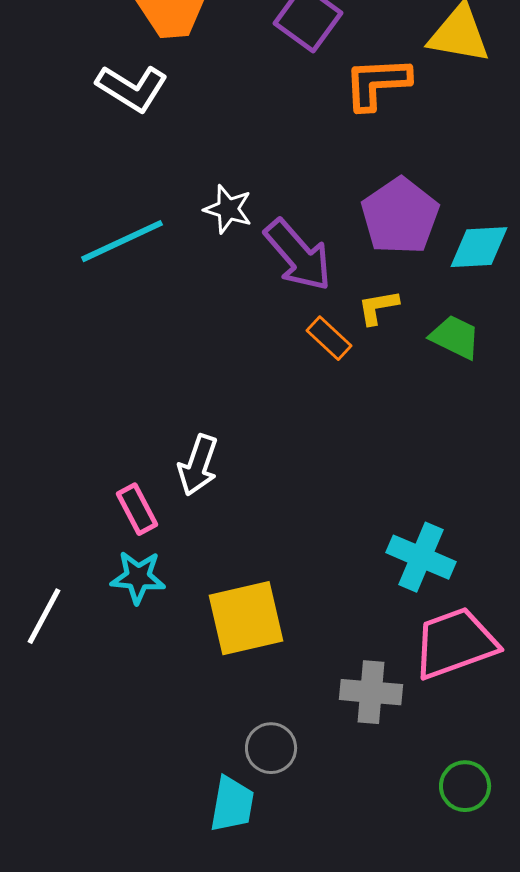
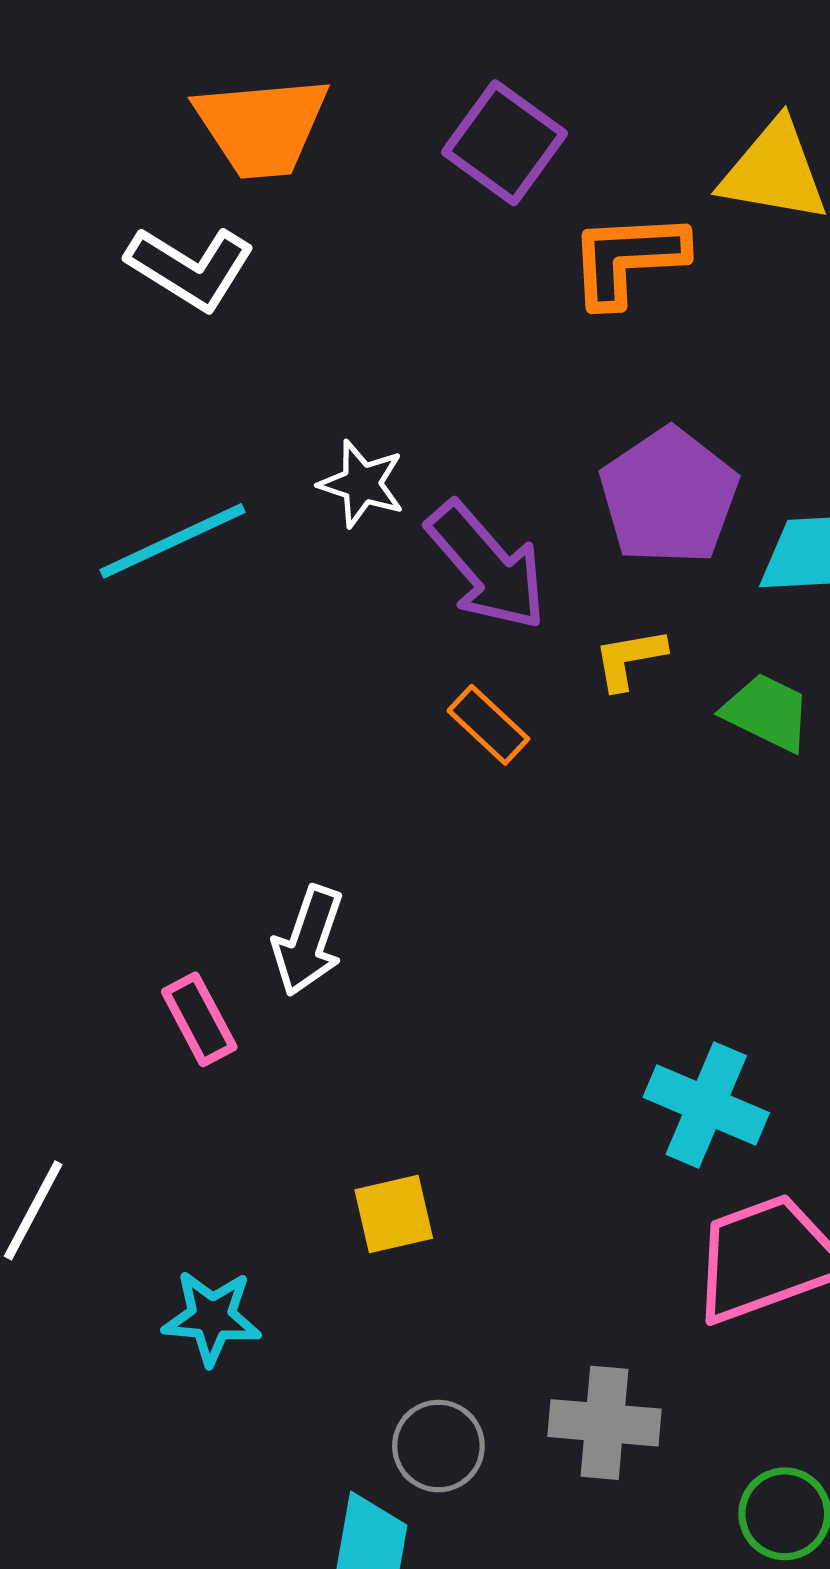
orange rectangle: (329, 338) -> (488, 725), moved
cyan star: (138, 577) -> (212, 1317), moved
yellow square: (246, 618) -> (394, 1214), size x0.6
gray cross: (371, 692) -> (604, 1423), moved

